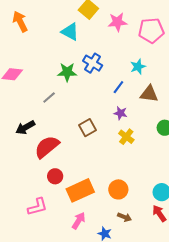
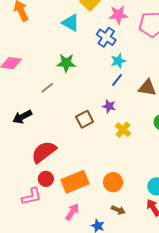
blue cross: (93, 63) -> (106, 37), moved
cyan star: (138, 67) -> (118, 61), moved
purple star: (120, 113) -> (109, 106), moved
red semicircle: (47, 147) -> (44, 152), moved
red circle: (55, 176) -> (46, 179), moved

